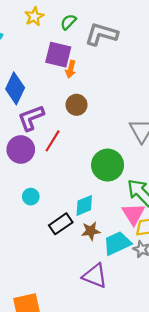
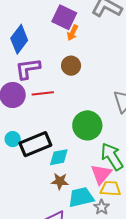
red line: (53, 141) -> (43, 93), turned 40
black rectangle: (61, 224) -> (35, 144), moved, size x1.4

